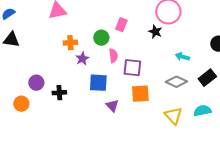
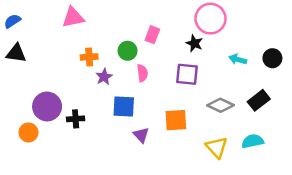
cyan arrow: (182, 57) -> (238, 59), moved
purple square: (132, 68) -> (187, 74), moved
purple circle: (36, 83) -> (47, 106), size x1.5

